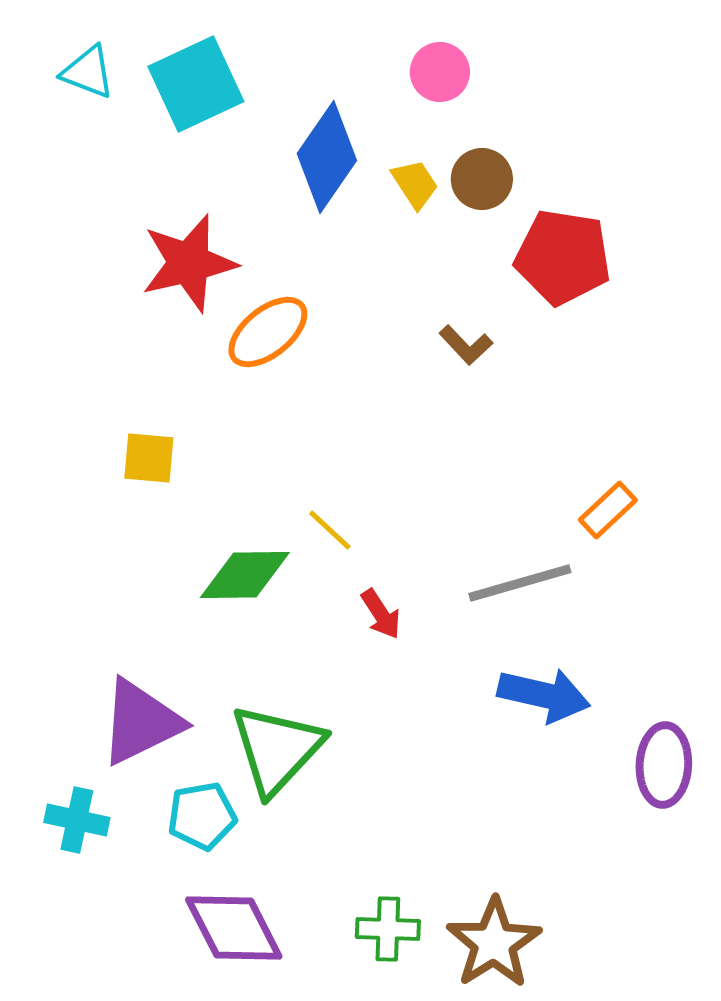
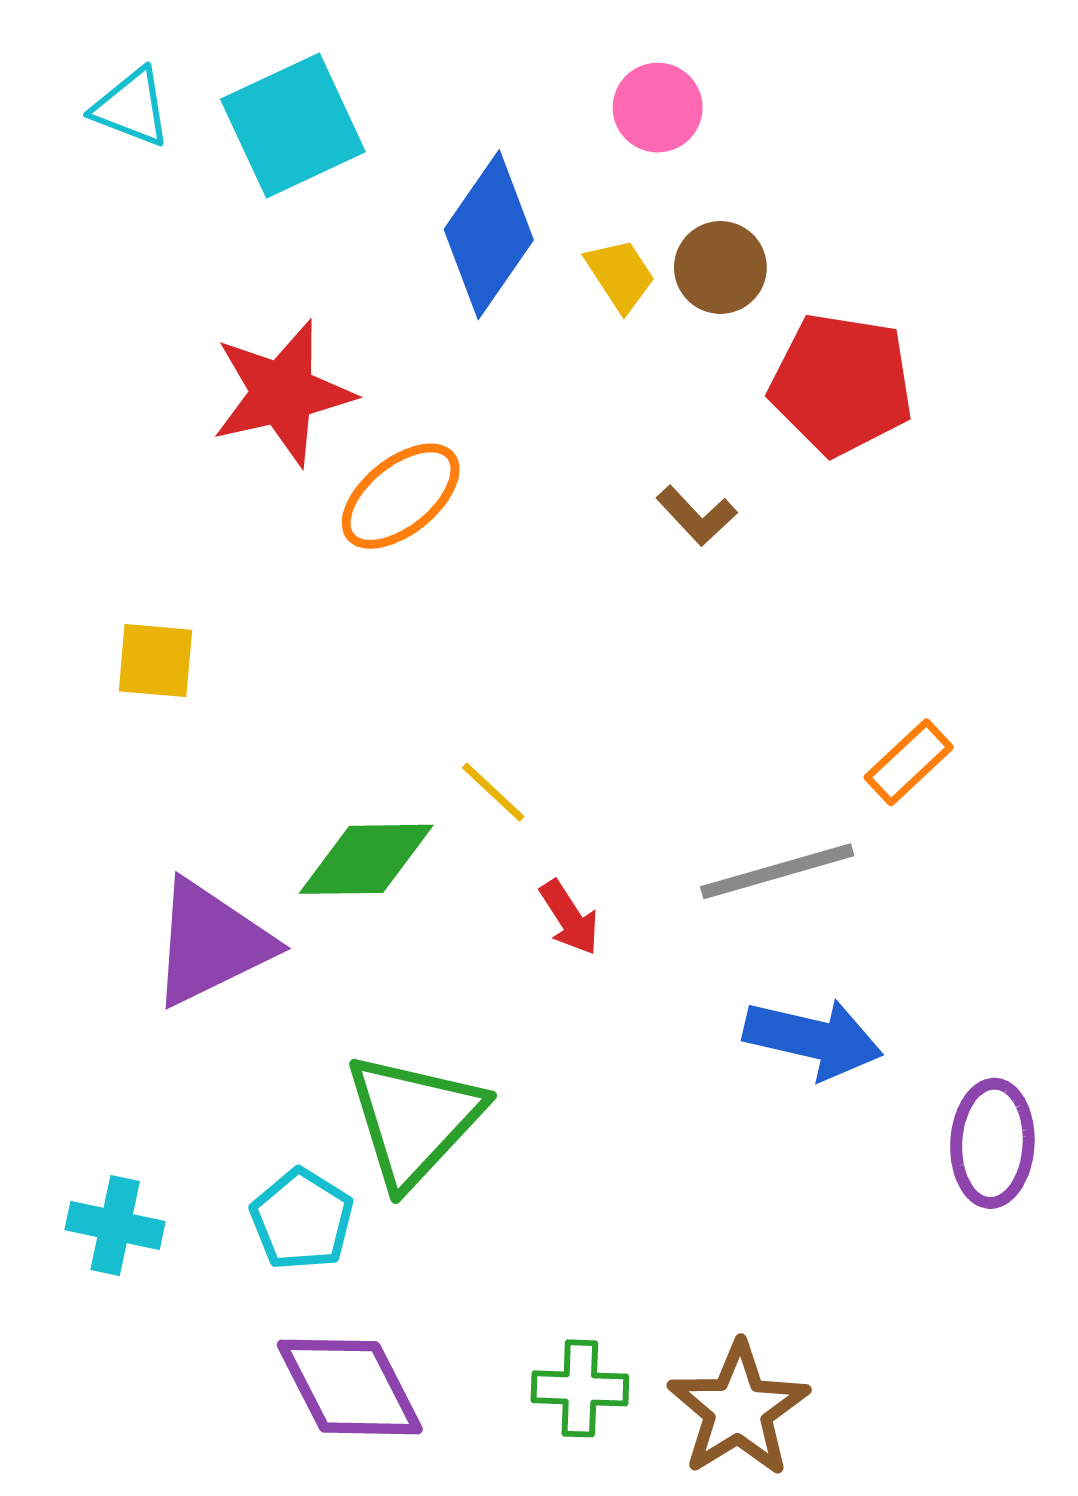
yellow square: (149, 458) -> (155, 661), moved
purple triangle: (141, 722) -> (211, 943), moved
cyan pentagon: (202, 816) -> (302, 1220), turned -30

